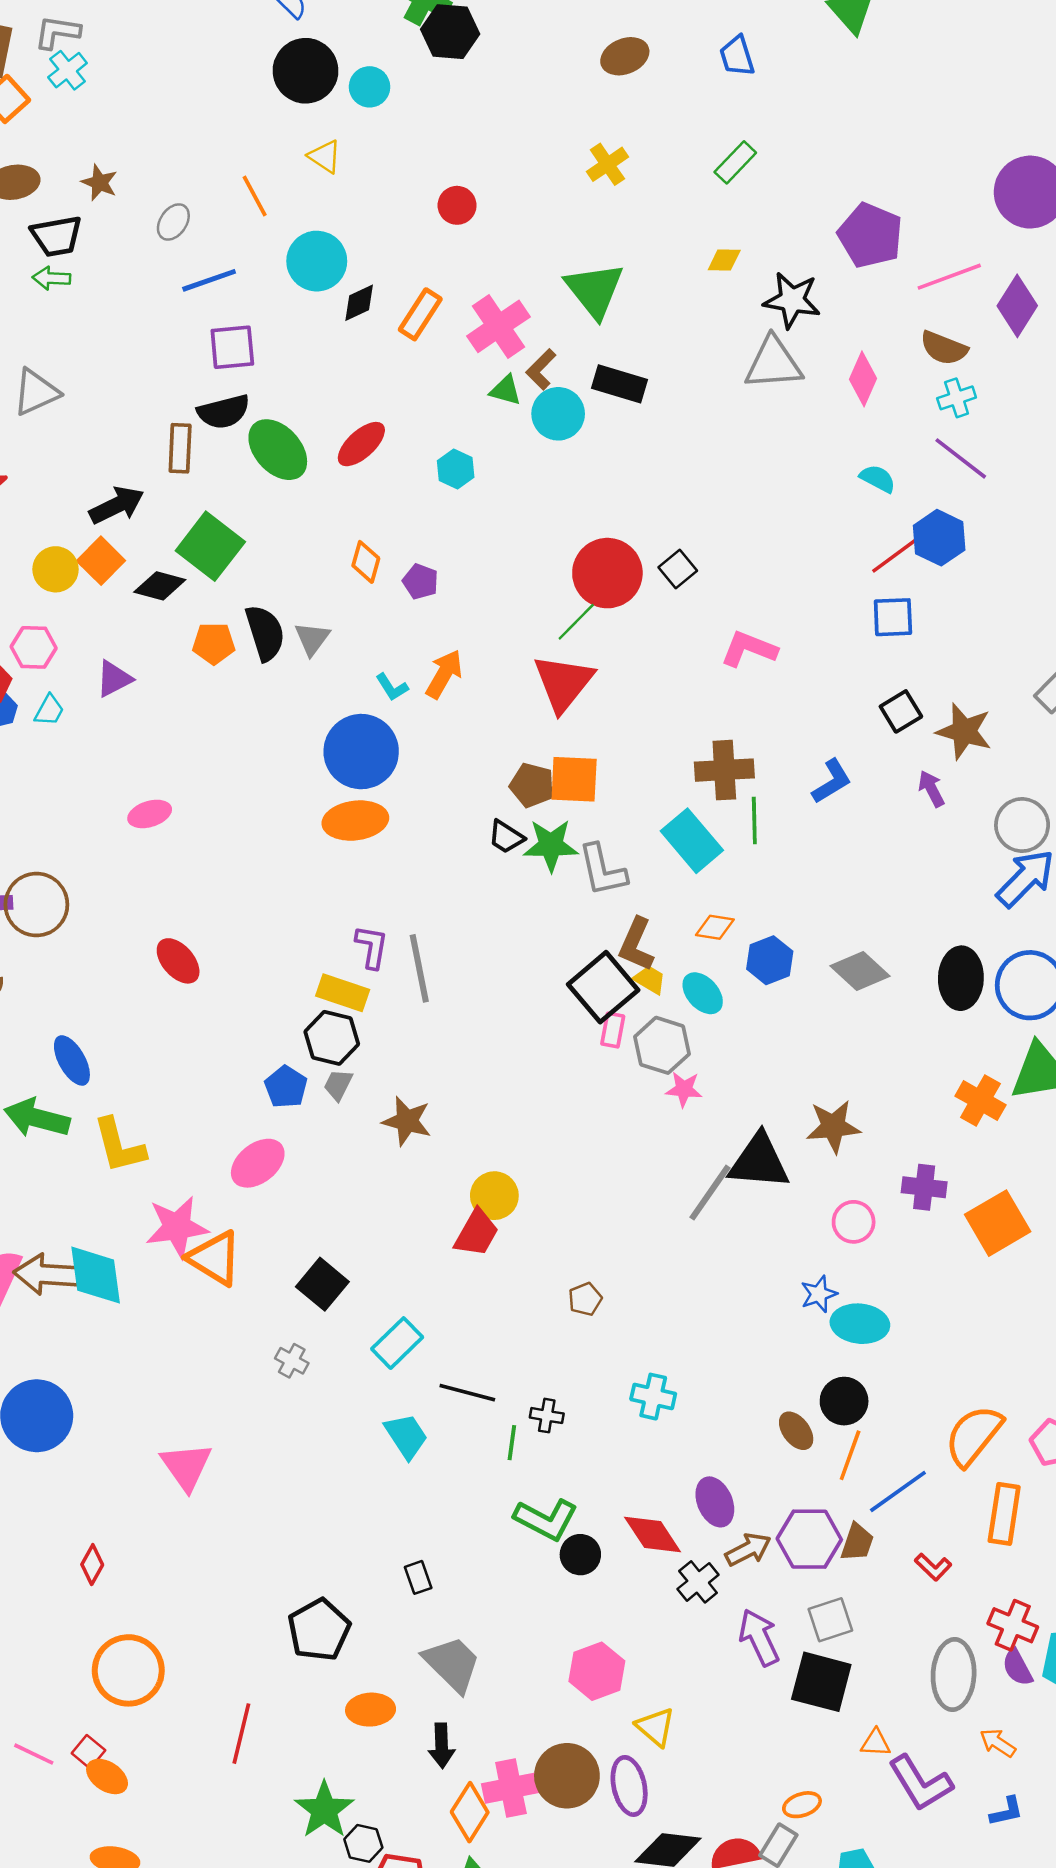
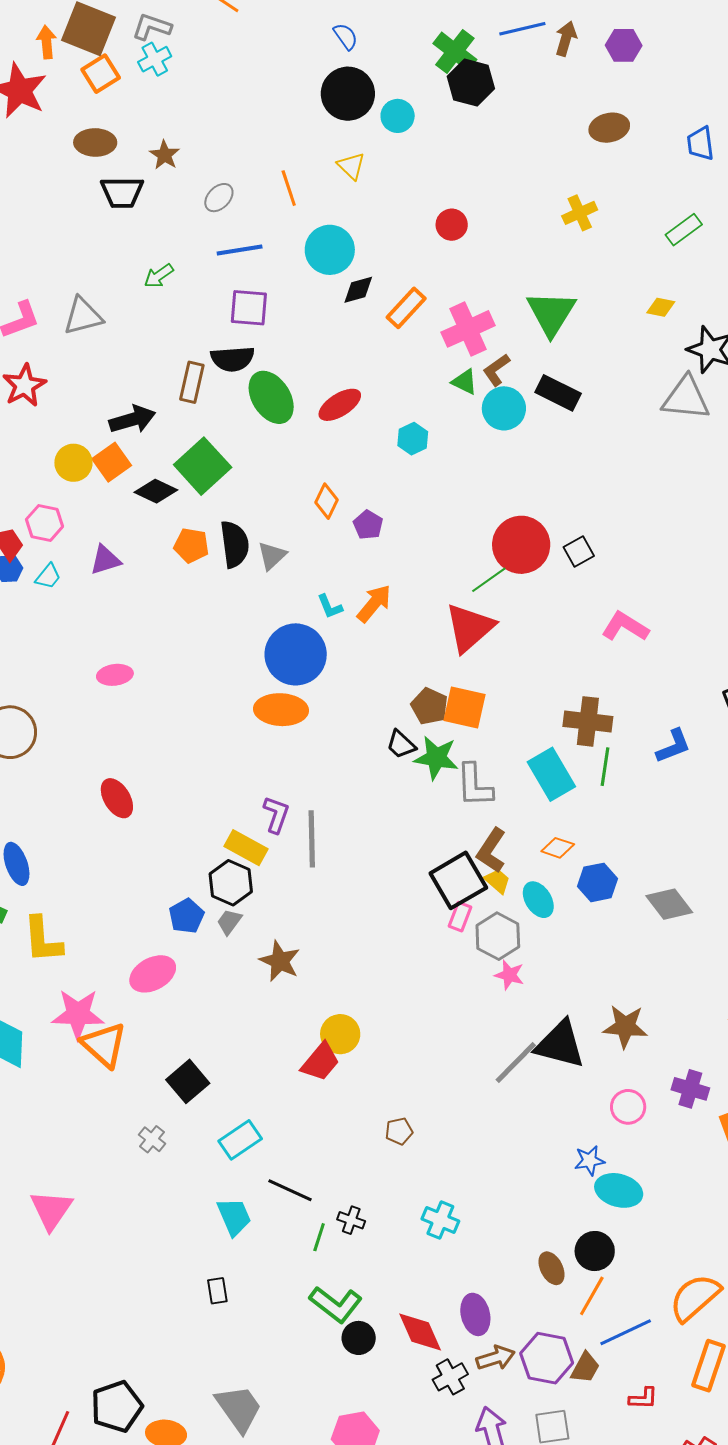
green arrow: (51, 278) -> (159, 276), moved, turned -48
red L-shape: (933, 1567) -> (643, 1398), turned -52
black rectangle: (418, 1577) -> (217, 1291), moved
black pentagon: (319, 1630) -> (117, 1406), moved

